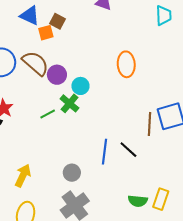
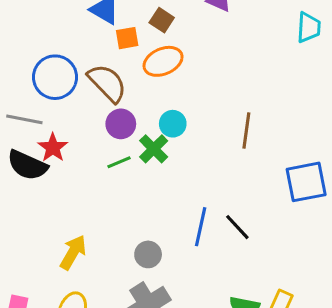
brown square: (58, 21) -> (162, 20), moved
orange ellipse: (126, 64) -> (163, 61), moved, turned 65
purple circle: (57, 75) -> (121, 124), moved
brown line: (150, 124) -> (246, 130), moved

